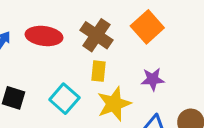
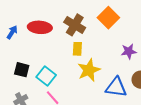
purple star: (153, 79) -> (129, 51), moved
cyan square: (64, 99) -> (46, 76), moved

